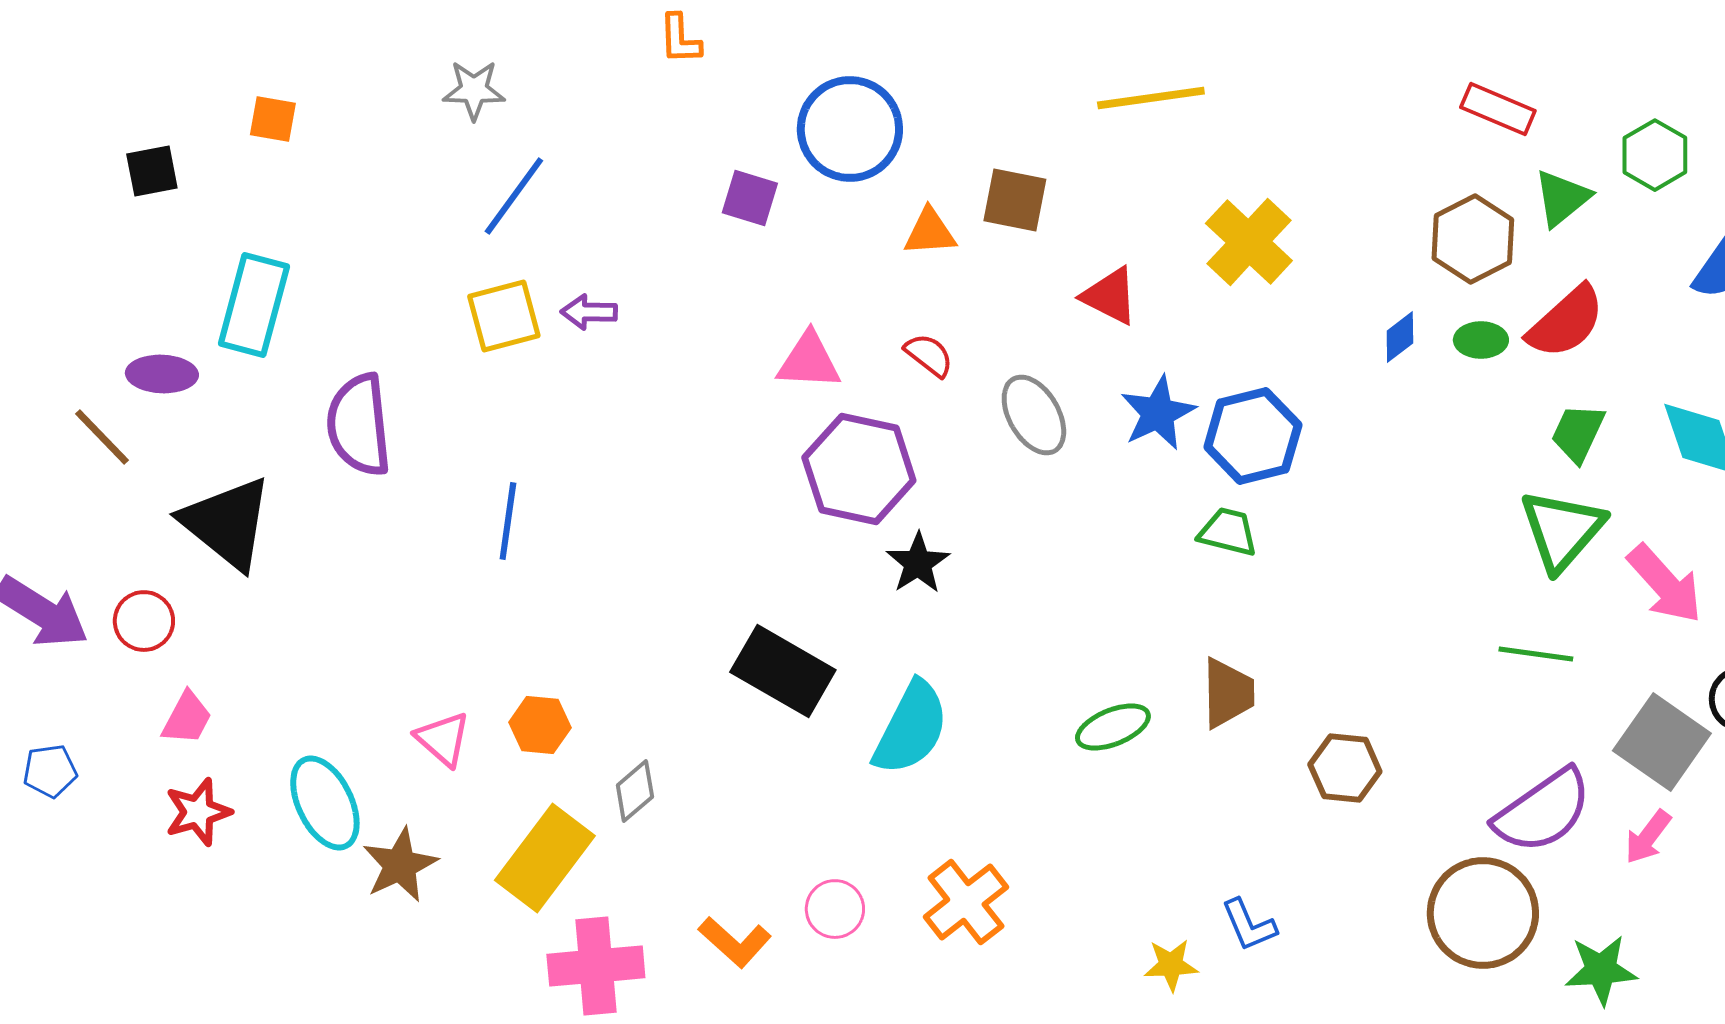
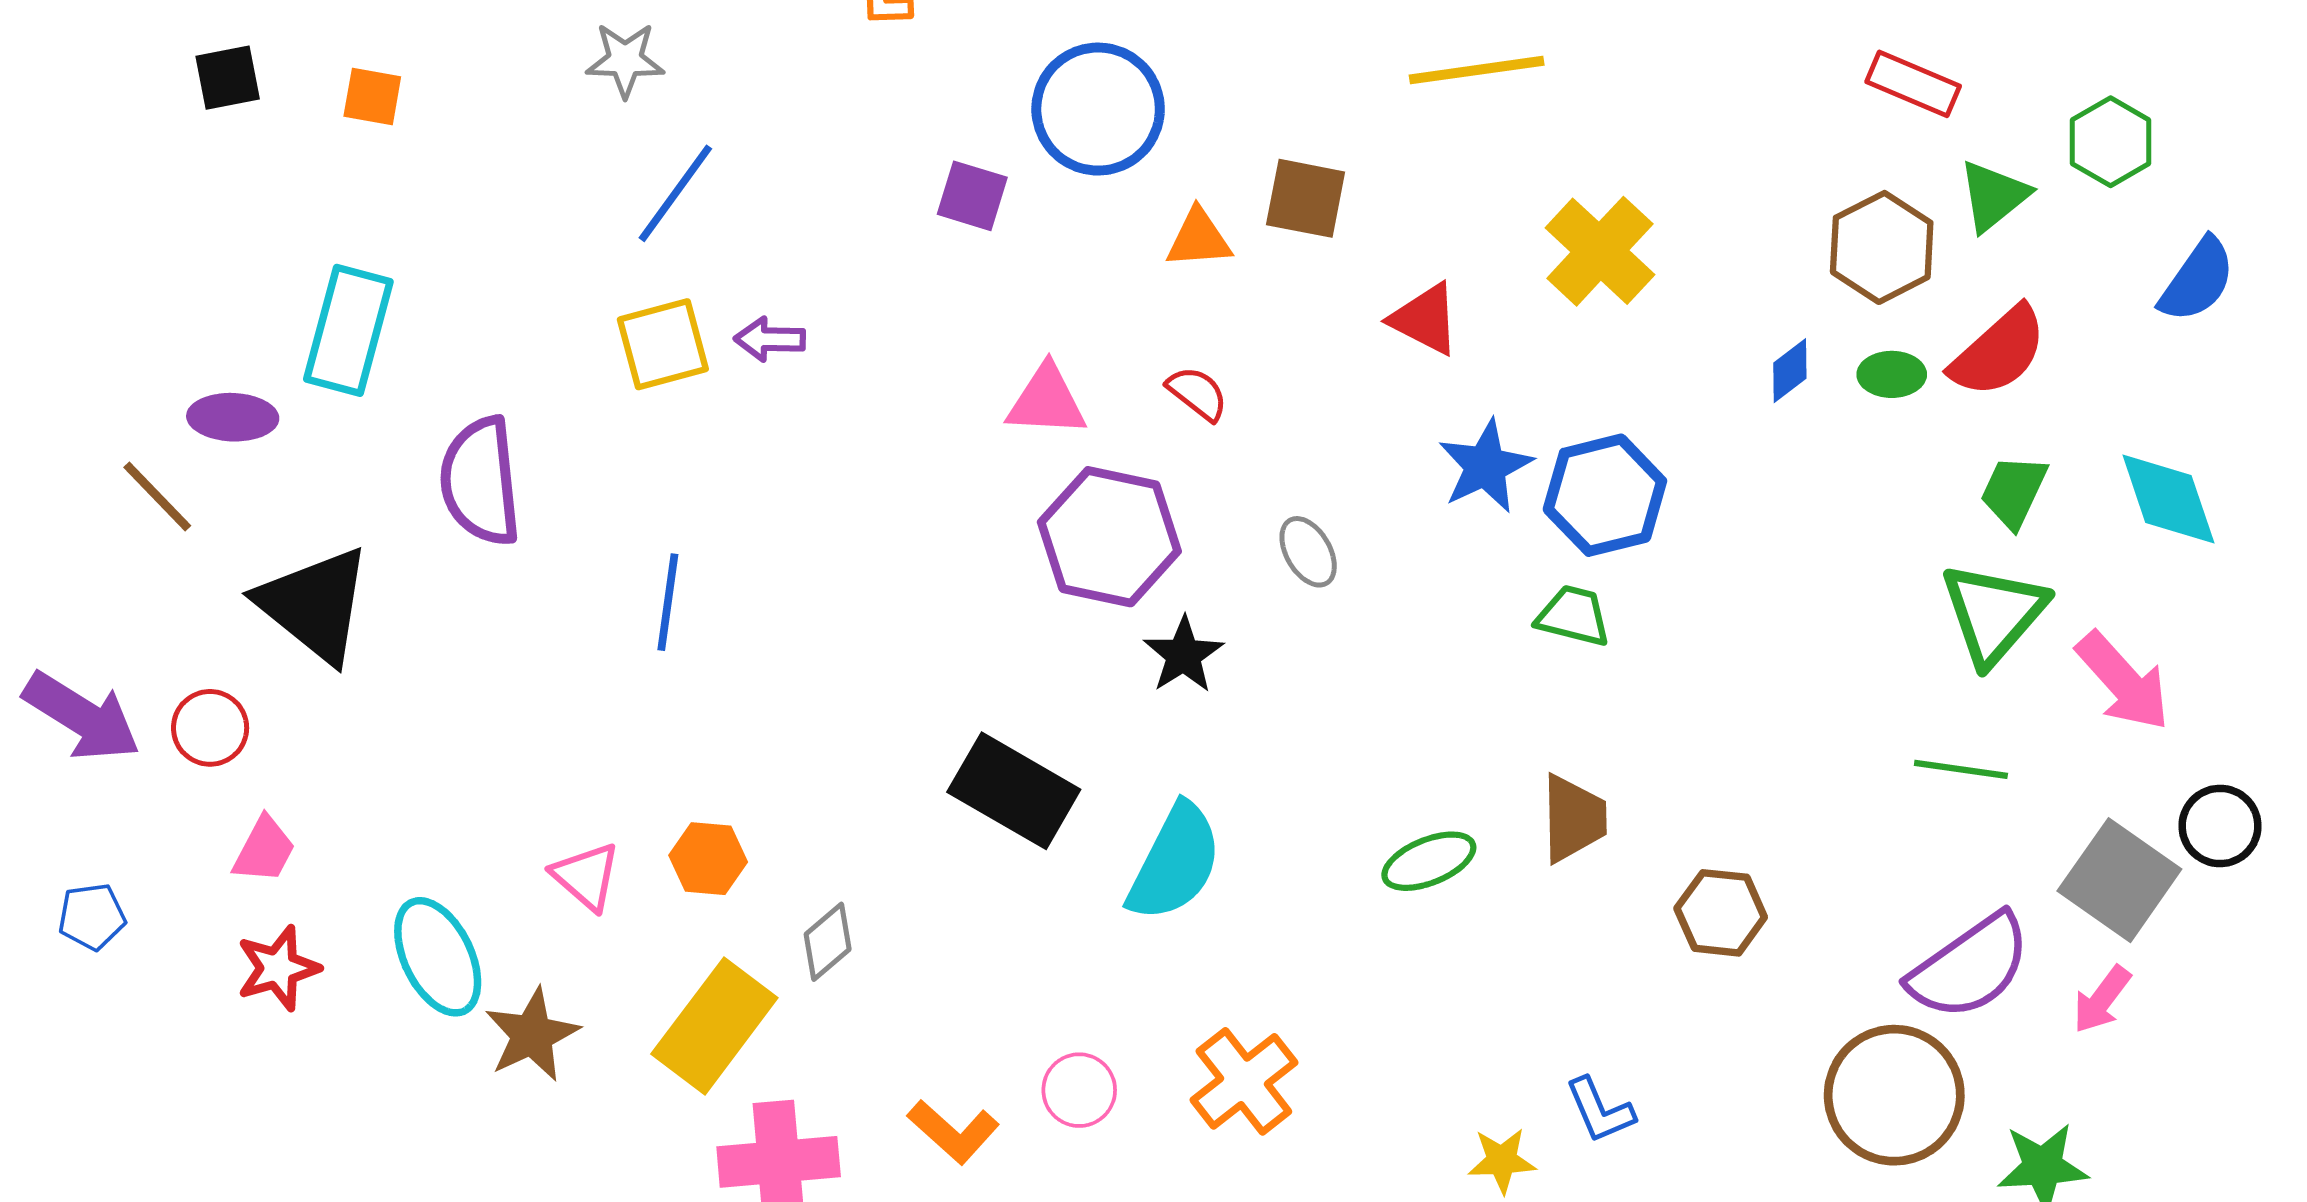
black square: (152, 171) -> (228, 78), moved
gray ellipse: (1034, 415) -> (1308, 552), moved, size x0.7

